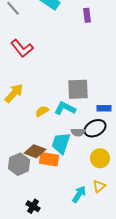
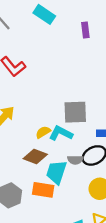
yellow semicircle: (42, 111) -> (43, 132), moved
brown diamond: (35, 151) -> (35, 157), moved

